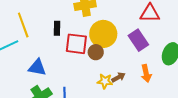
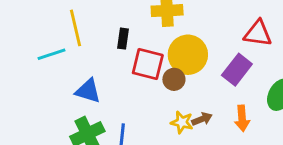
purple rectangle: (138, 40) -> (237, 70), turned 65

